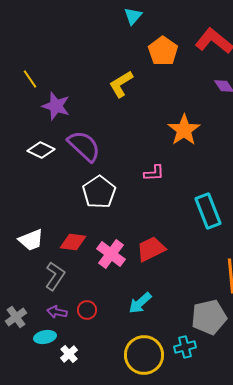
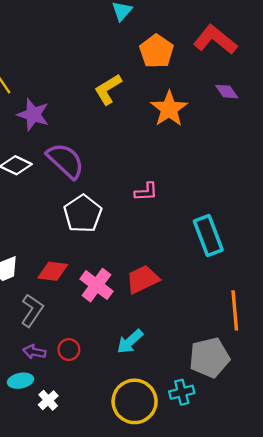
orange star: (184, 130) -> (169, 109), moved

